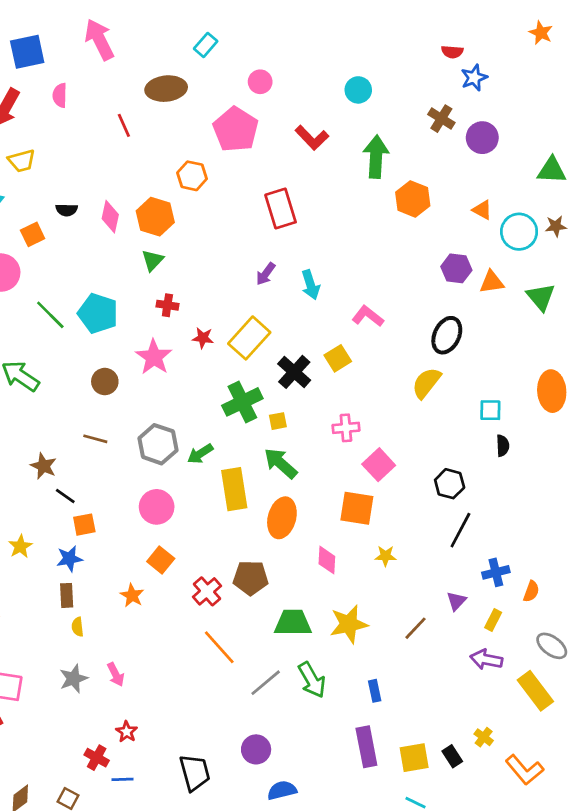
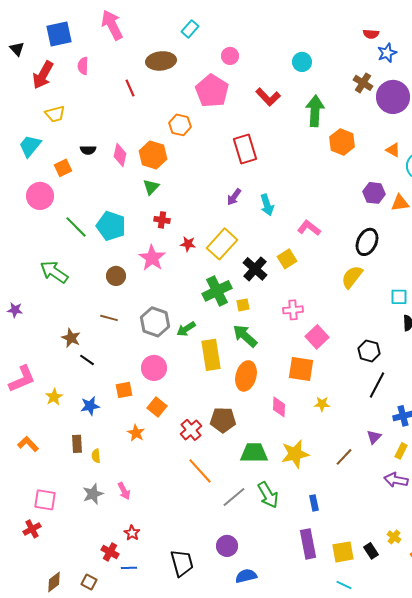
purple circle: (482, 138) -> (393, 97), size x1.4
orange square: (84, 525) -> (124, 390), moved
brown rectangle: (67, 595) -> (77, 444), moved

